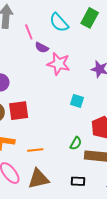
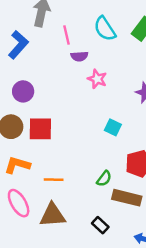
purple semicircle: (42, 48) -> (79, 56), turned -40
pink star: (59, 64) -> (97, 79), size x0.7
black rectangle: (78, 181) -> (100, 225), turned 32

